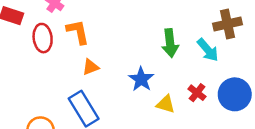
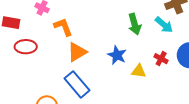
red ellipse: (43, 38) -> (26, 47), moved, turned -75
orange triangle: (91, 67) -> (77, 52), size x1.5

